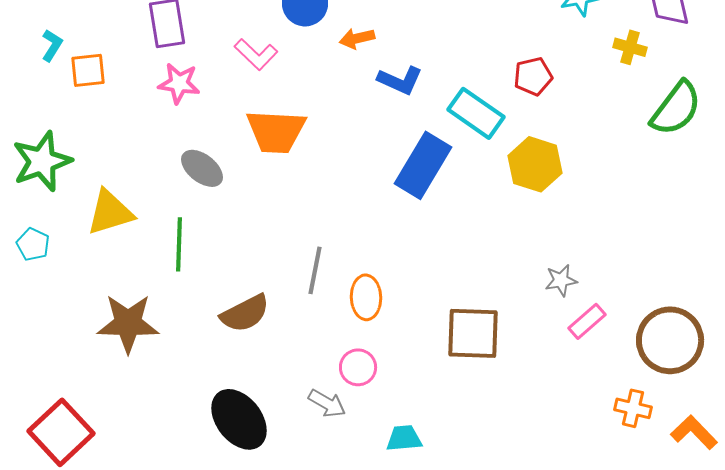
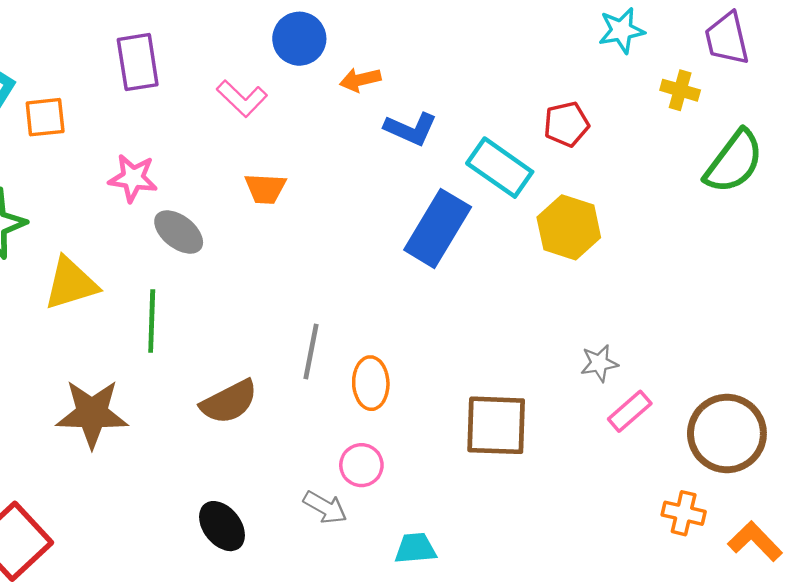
pink star: (179, 83) -> (133, 178), moved
orange trapezoid: (276, 131) -> (265, 189), size x0.6
black ellipse: (239, 419) -> (222, 526), size x0.7

